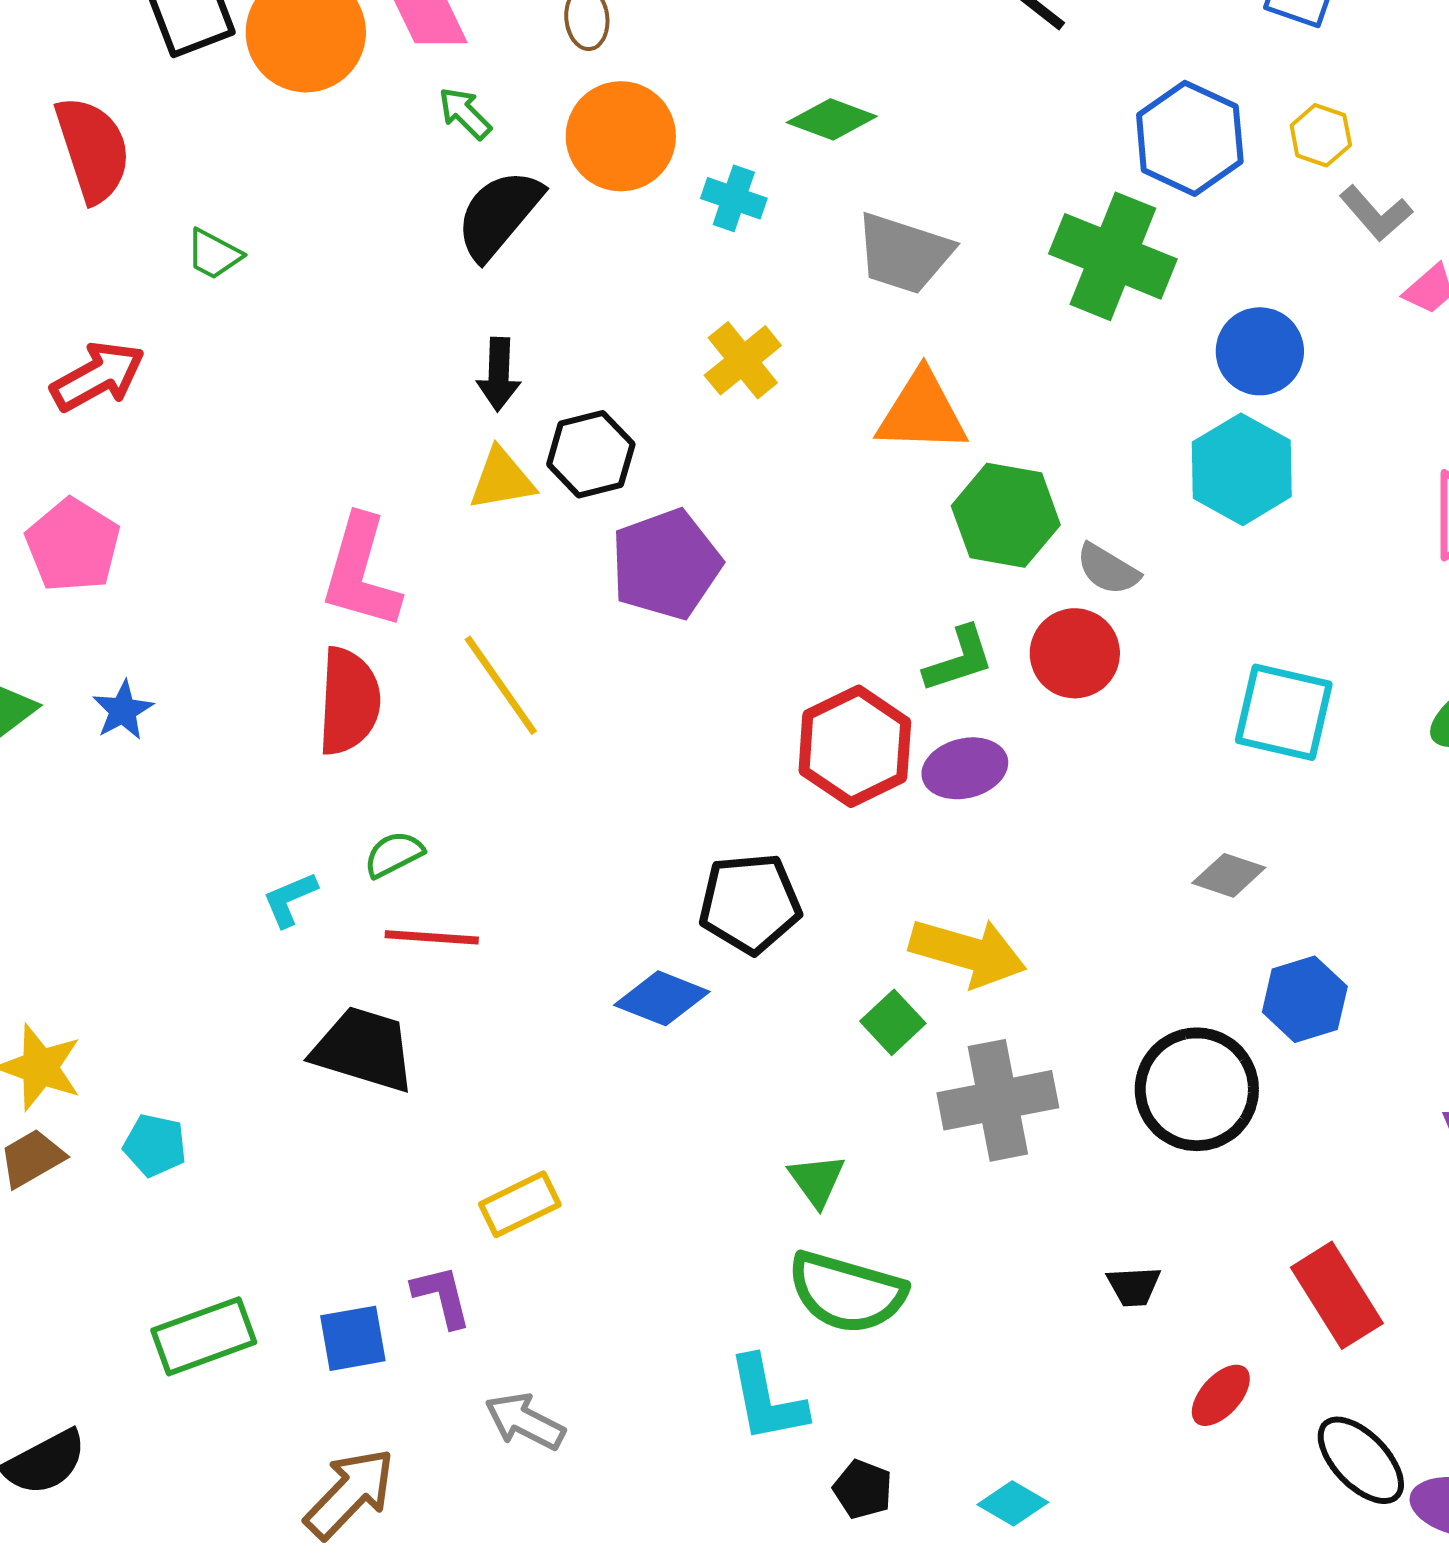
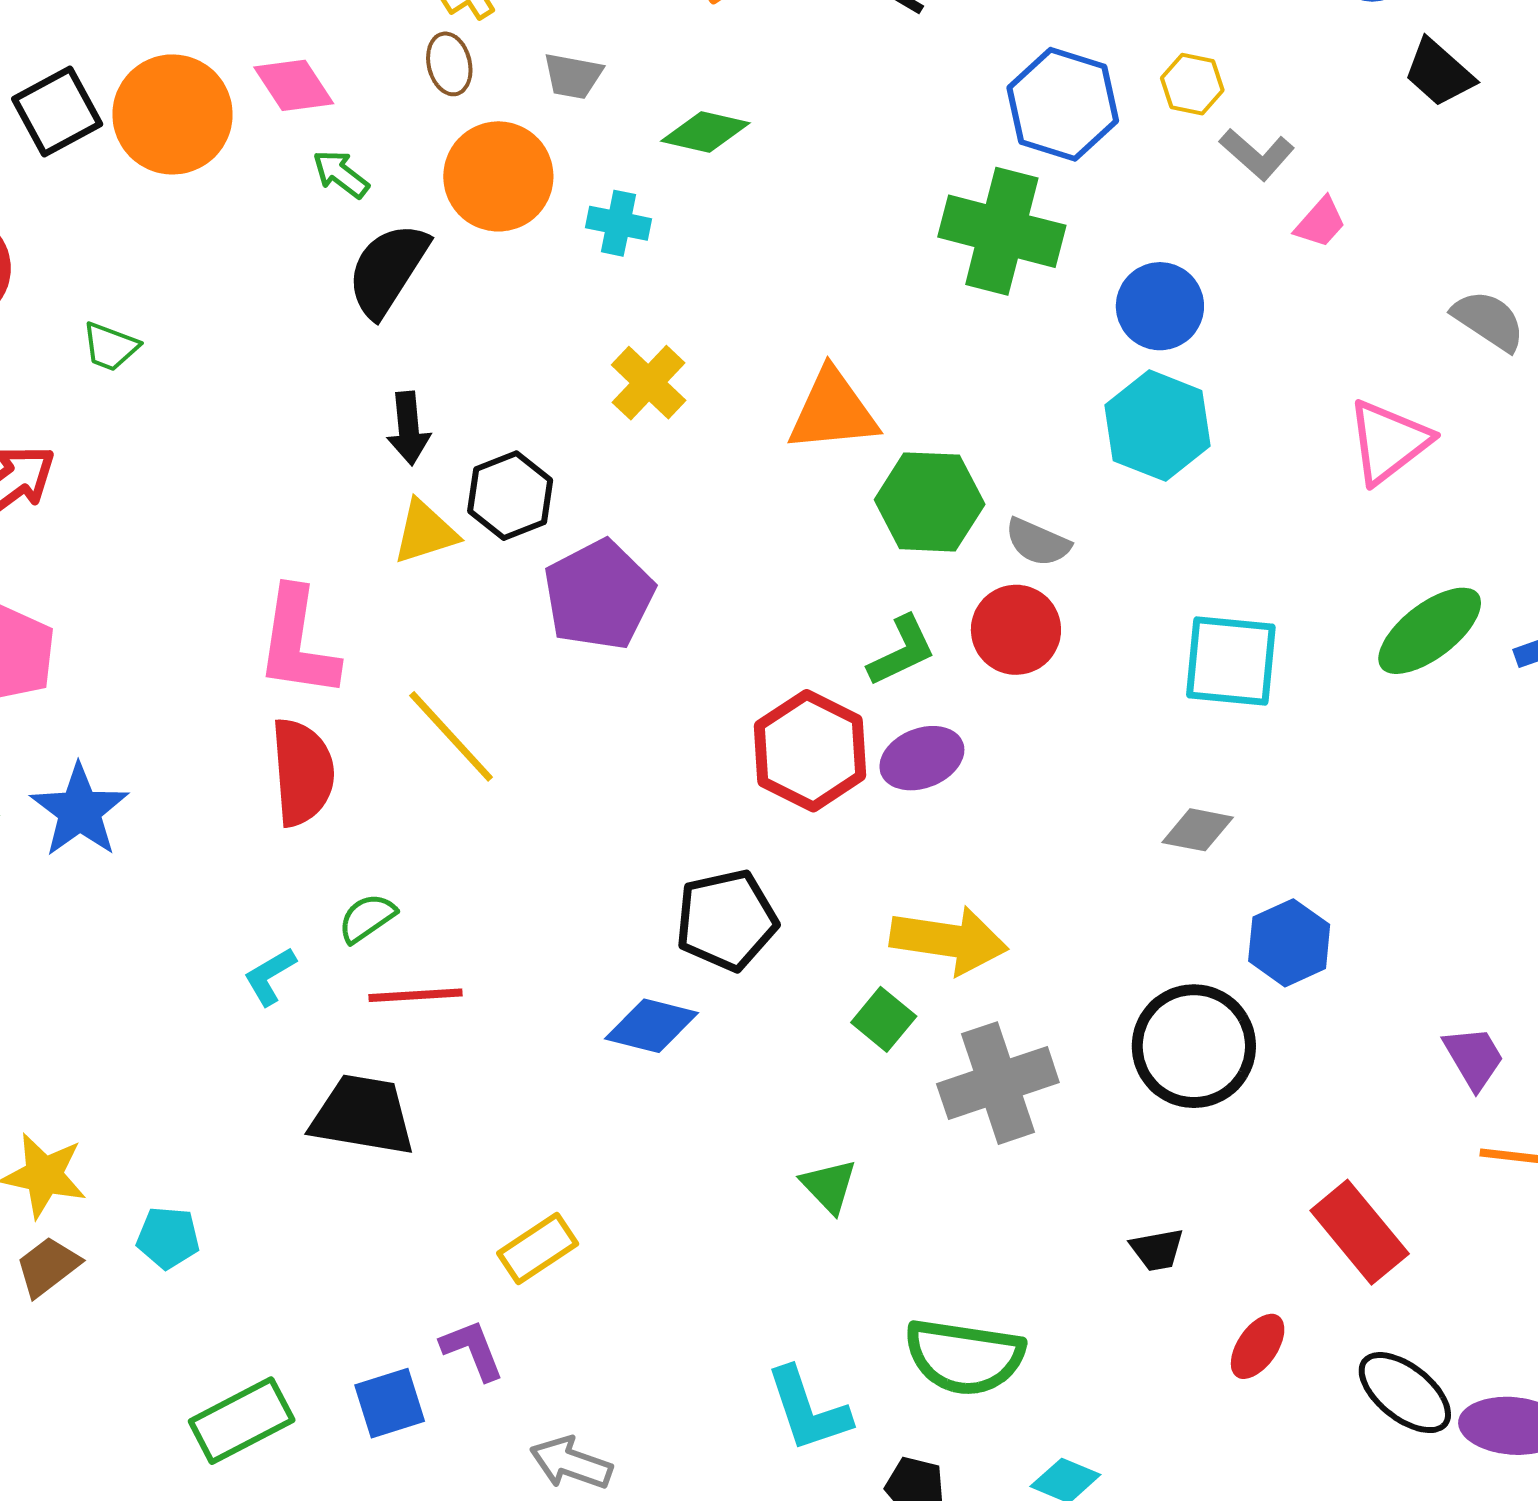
gray trapezoid: (904, 253) -> (573, 76), moved, size x0.6
blue star: (123, 710) -> (80, 811), size x1.6
green semicircle: (847, 1292) -> (964, 1357), moved

